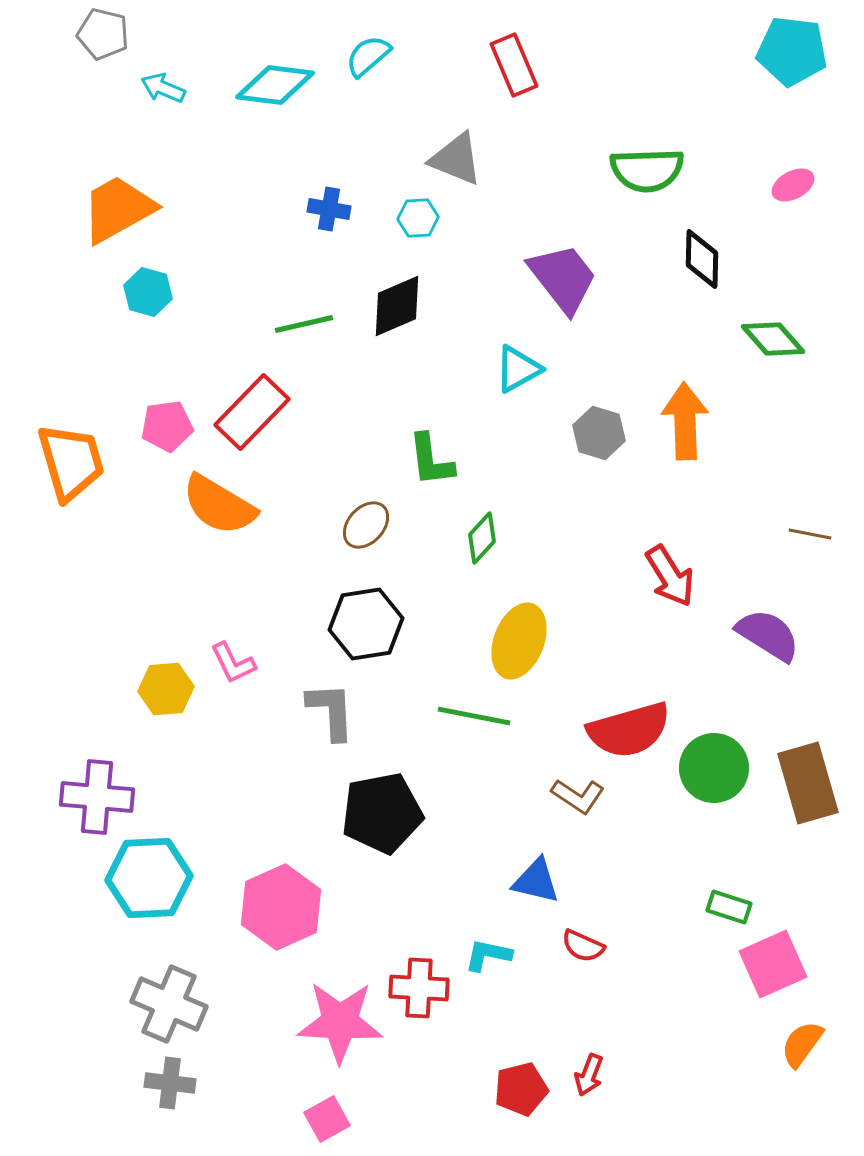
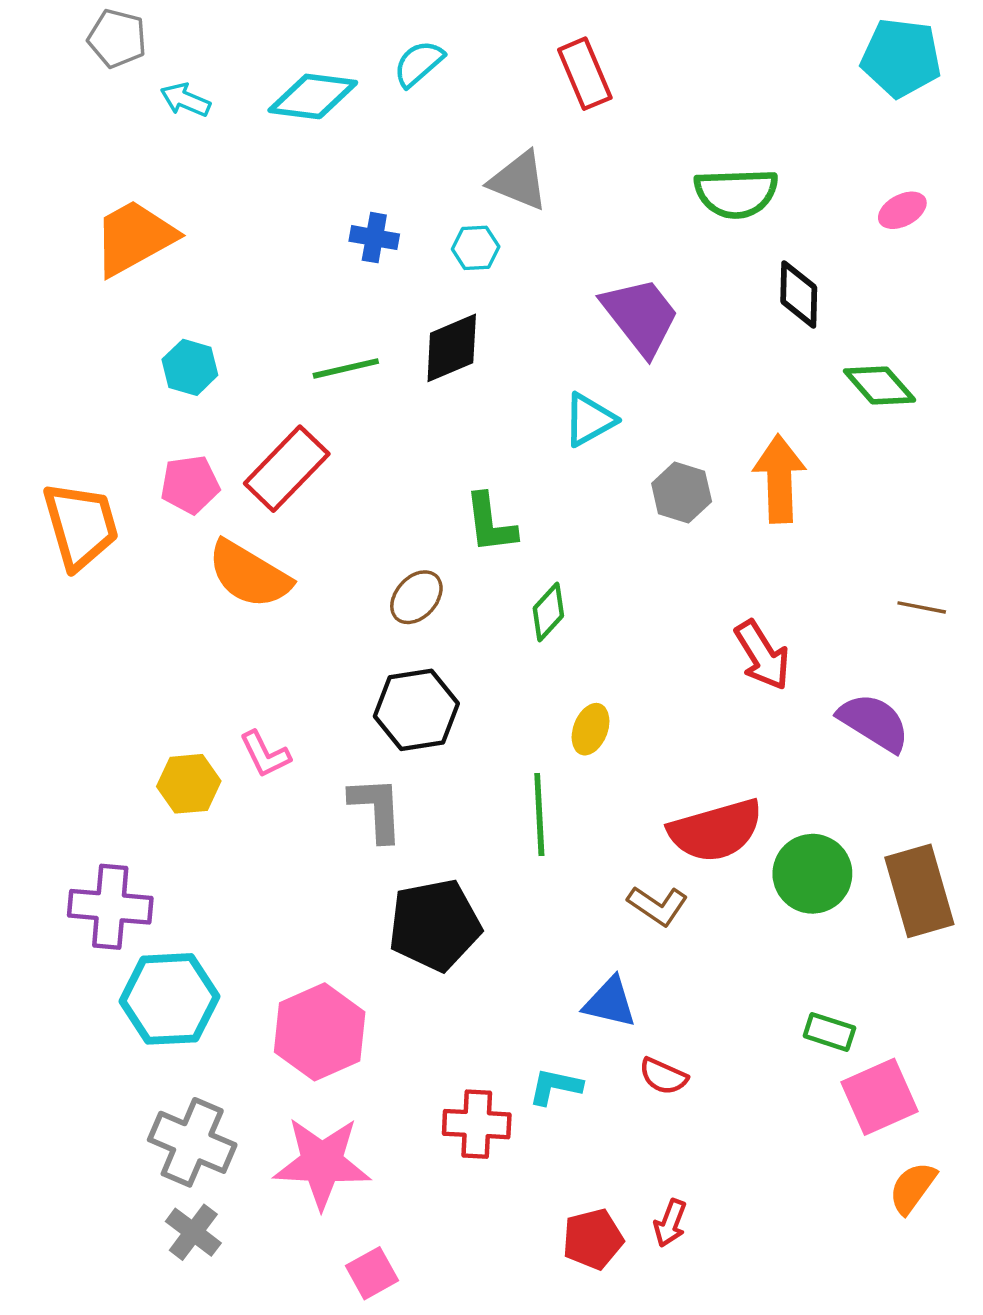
cyan hexagon: (148, 292) -> (190, 367), moved
yellow ellipse: (519, 641) -> (591, 729), size x0.6
green line: (474, 716) -> (539, 815), turned 76
pink star: (340, 1022) -> (322, 1163), moved
gray cross: (170, 1083) -> (193, 1232), turned 30

